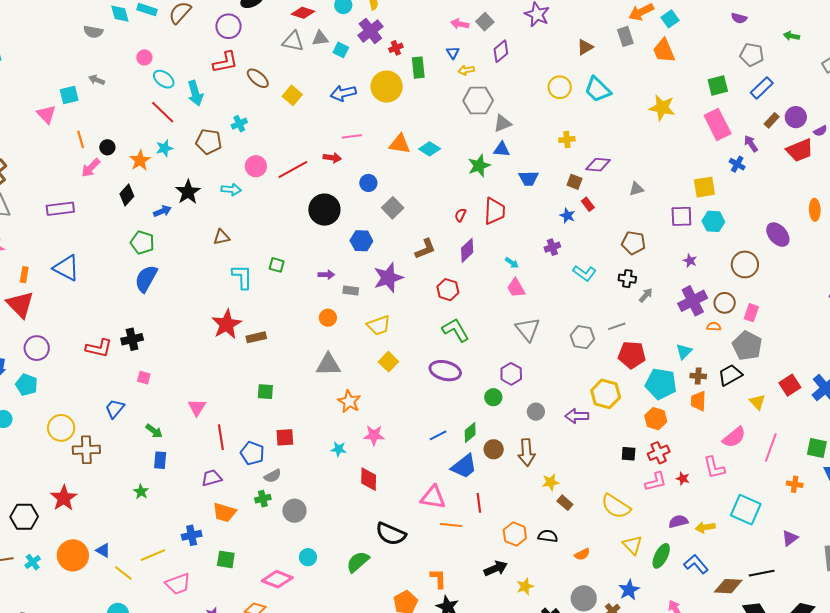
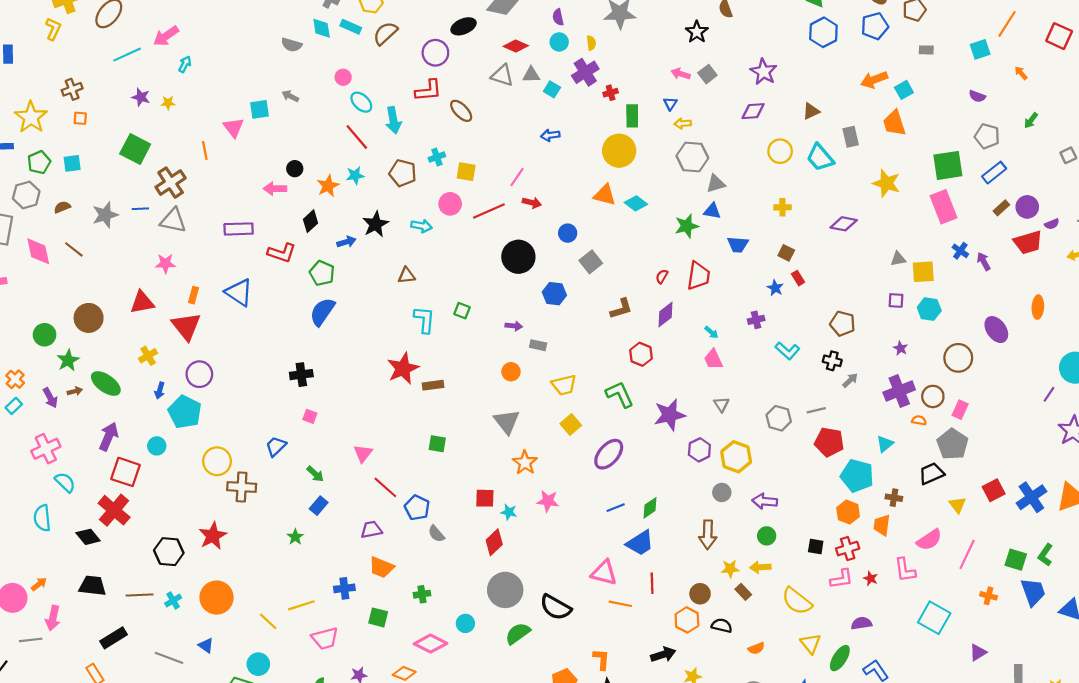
gray rectangle: (625, 36) -> (851, 137), moved
green arrow: (791, 36) -> (1031, 120), turned -70
purple diamond: (501, 51) -> (753, 111), moved, turned 30
green square: (718, 85) -> (948, 165), size x1.4
yellow circle: (387, 87) -> (619, 151), moved
blue arrow: (343, 93) -> (550, 135), size x0.7
yellow square: (292, 95) -> (466, 172), moved, turned -36
pink line: (352, 136) -> (517, 177), moved, turned -54
orange line: (81, 139) -> (205, 151), moved
purple arrow: (751, 144) -> (984, 261), moved
purple diamond: (598, 165) -> (844, 224), moved
pink arrow: (91, 168) -> (275, 189), turned 40
gray triangle: (636, 189) -> (898, 259), moved
purple square: (681, 216) -> (896, 300), size x0.7
purple star: (388, 278) -> (670, 415), moved
gray triangle: (528, 329) -> (721, 404), size x0.6
green L-shape: (456, 330) -> (620, 394), moved
red L-shape: (99, 348) -> (282, 253), moved
gray triangle: (328, 365) -> (507, 422), turned 48
purple ellipse: (445, 371) -> (609, 454), moved, turned -68
brown cross: (698, 376) -> (894, 498), moved
cyan pentagon: (27, 385) -> (185, 412), size x1.4
yellow hexagon: (606, 394) -> (736, 457), moved
green circle: (493, 397) -> (767, 536), moved
orange trapezoid: (698, 401) -> (882, 525), moved
red line: (221, 437) -> (385, 487), turned -45
red square: (285, 437) -> (485, 498), moved
brown circle: (494, 449) -> (700, 594), moved
blue rectangle: (160, 460) -> (319, 506), turned 30
gray semicircle: (273, 476) -> (436, 534), turned 72
red diamond: (369, 479) -> (494, 542), moved, turned 40
green cross: (263, 499) -> (422, 594), moved
gray circle: (294, 511) -> (505, 590), moved, size x1.4
yellow arrow: (705, 527) -> (760, 567), moved
blue triangle: (103, 550) -> (206, 646), moved

